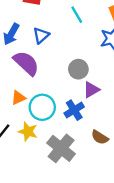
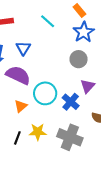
gray circle: (78, 69) -> (79, 59), moved
purple triangle: (91, 90) -> (88, 86), moved
cyan circle: (42, 107) -> (45, 93), moved

